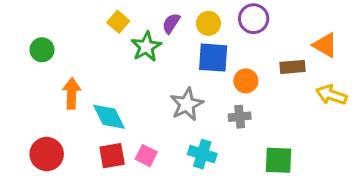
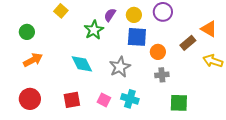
yellow square: (118, 22) -> (61, 11), moved
brown rectangle: (293, 67) -> (188, 43), turned -35
orange arrow: (72, 93) -> (33, 60), moved, turned 60
cyan diamond: (109, 117) -> (82, 64), moved
gray cross: (240, 117) -> (162, 75), moved
pink square: (146, 156) -> (104, 100), moved

